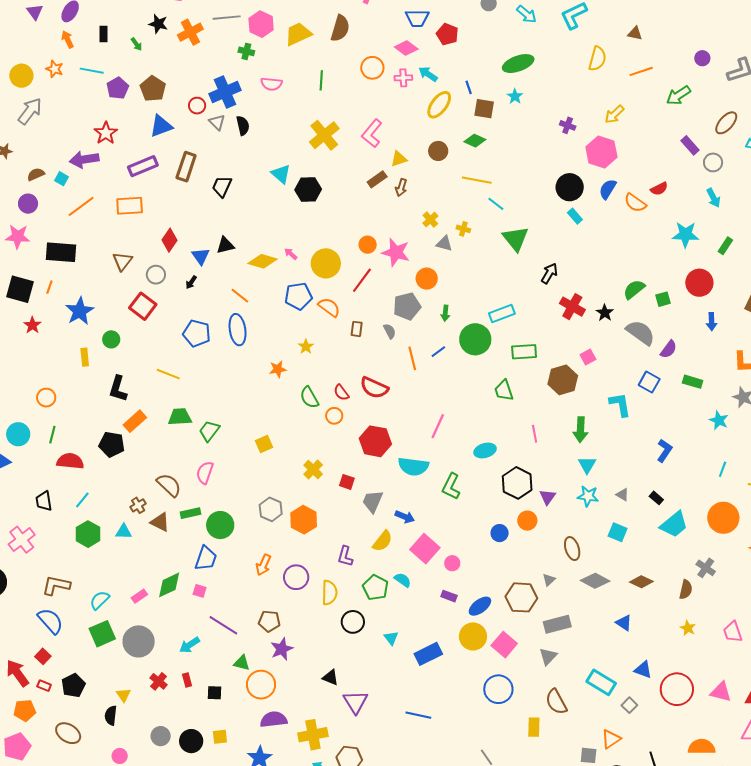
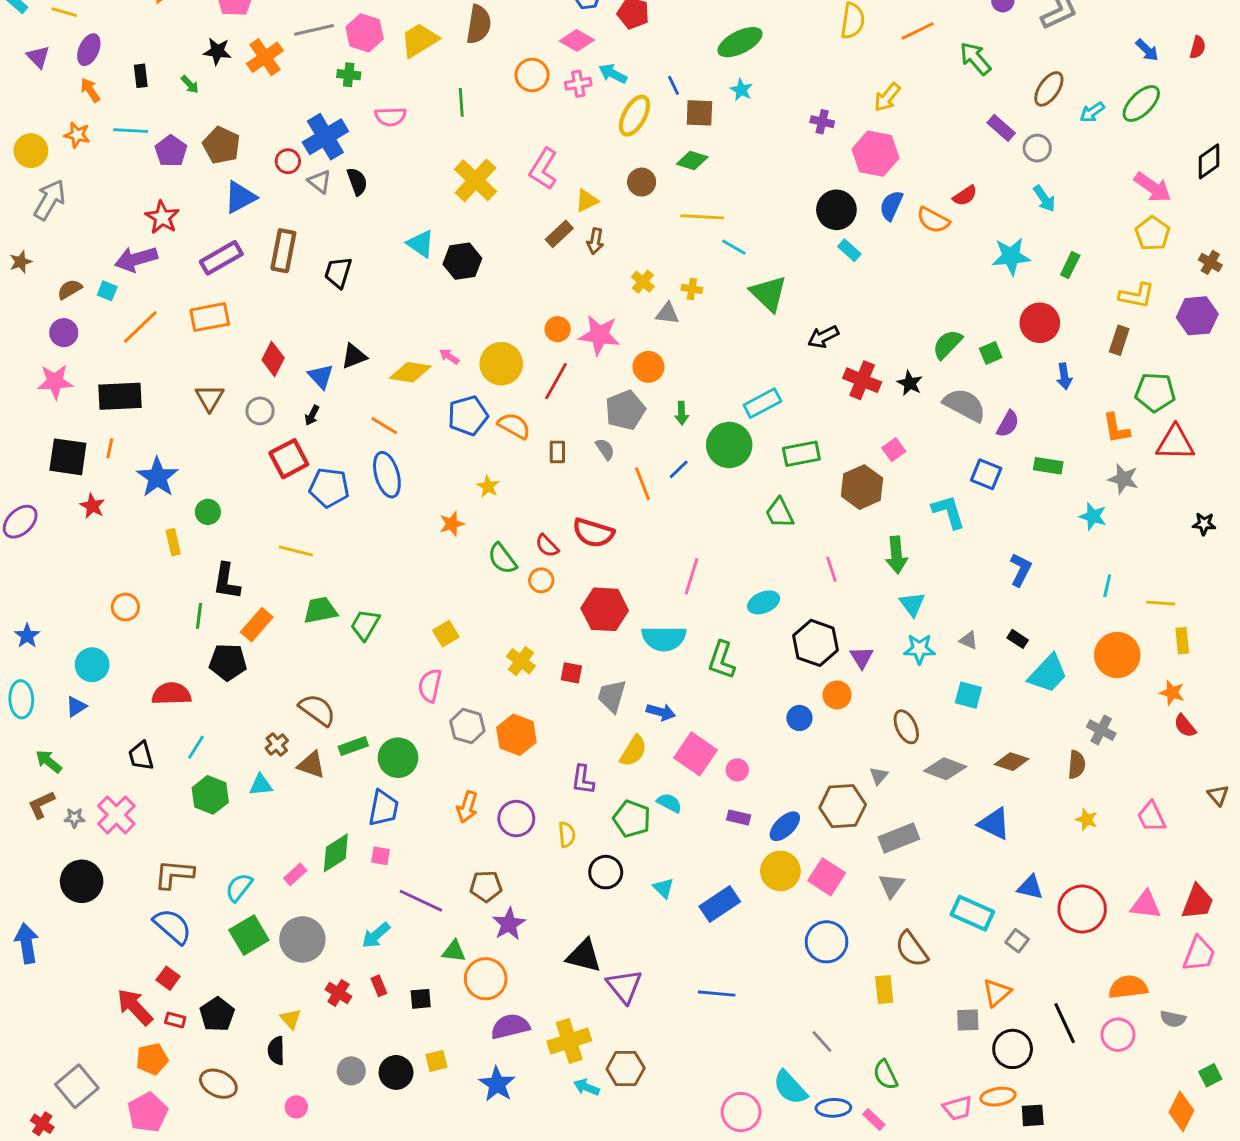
green arrow: (678, 95) -> (975, 58), turned 90
black arrow: (549, 273) -> (823, 337), turned -140
red square: (143, 306) -> (289, 459), moved, turned 32
green line: (52, 435) -> (199, 616), moved
pink semicircle: (205, 473) -> (430, 686), moved
yellow semicircle: (329, 593) -> (567, 835), size x0.7
blue triangle: (624, 623) -> (994, 824), size x1.4
black triangle: (330, 677) -> (584, 956), size x1.5

